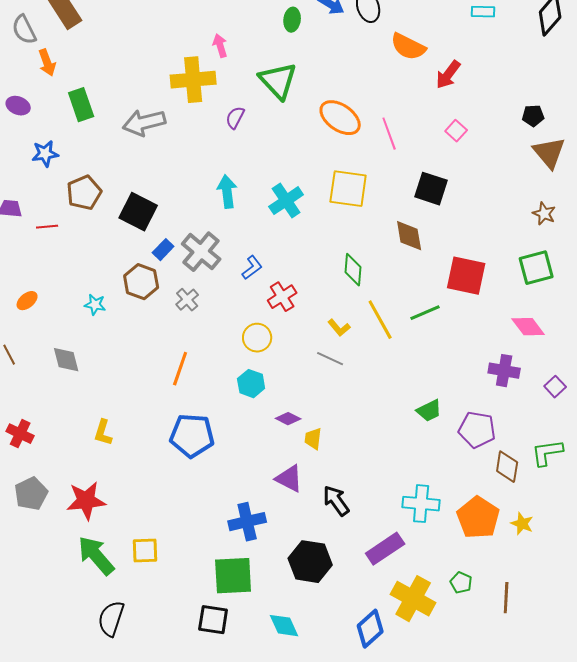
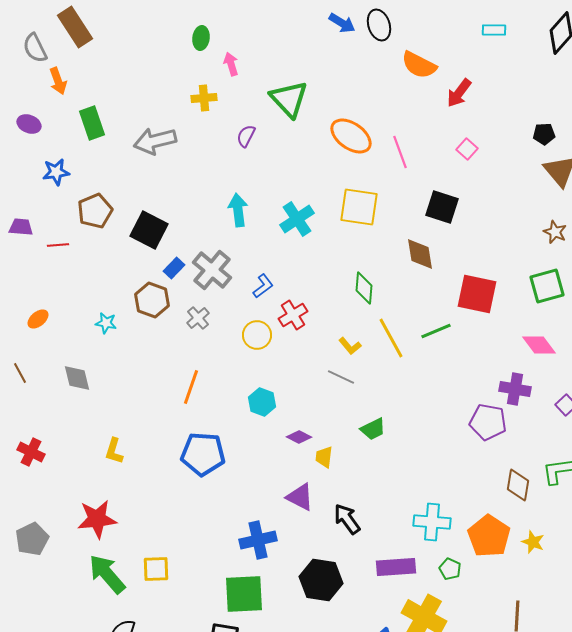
green ellipse: (292, 20) -> (201, 38), moved
yellow cross: (193, 80) -> (204, 98), size x0.6
yellow circle: (257, 338) -> (257, 335), moved
green trapezoid: (429, 411) -> (373, 429), moved
purple pentagon: (477, 430) -> (488, 422), moved
gray pentagon: (31, 494) -> (32, 539), moved
purple rectangle: (385, 549) -> (396, 567), turned 30
green pentagon: (461, 583) -> (450, 569), moved

